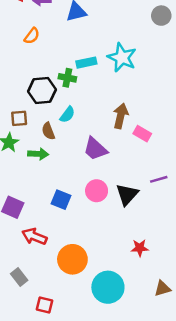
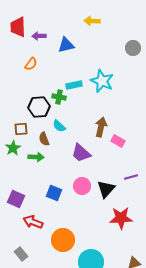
cyan semicircle: (67, 115) -> (59, 126), turned 96
red star: (140, 248) -> (121, 218), moved, size x1.6

